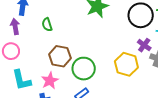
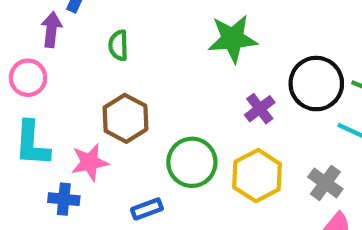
purple cross: (144, 45) -> (260, 109), moved
green circle: (84, 69) -> (192, 162), moved

